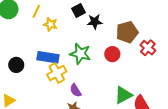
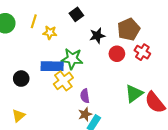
black star: (95, 22) -> (97, 36), moved
red cross: (148, 48) -> (142, 52), moved
green star: (80, 54) -> (72, 59), moved
purple semicircle: (76, 90) -> (85, 96), turned 32

